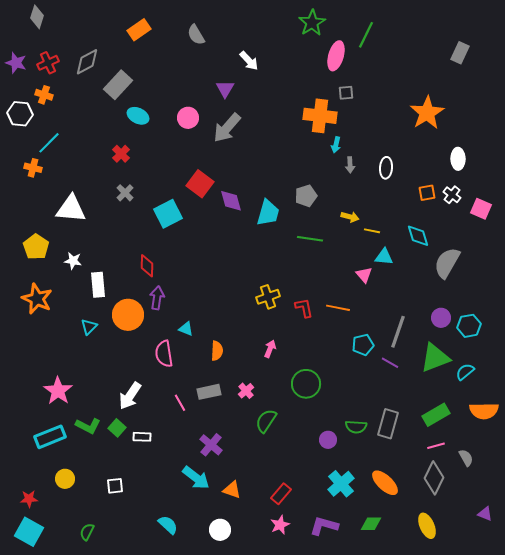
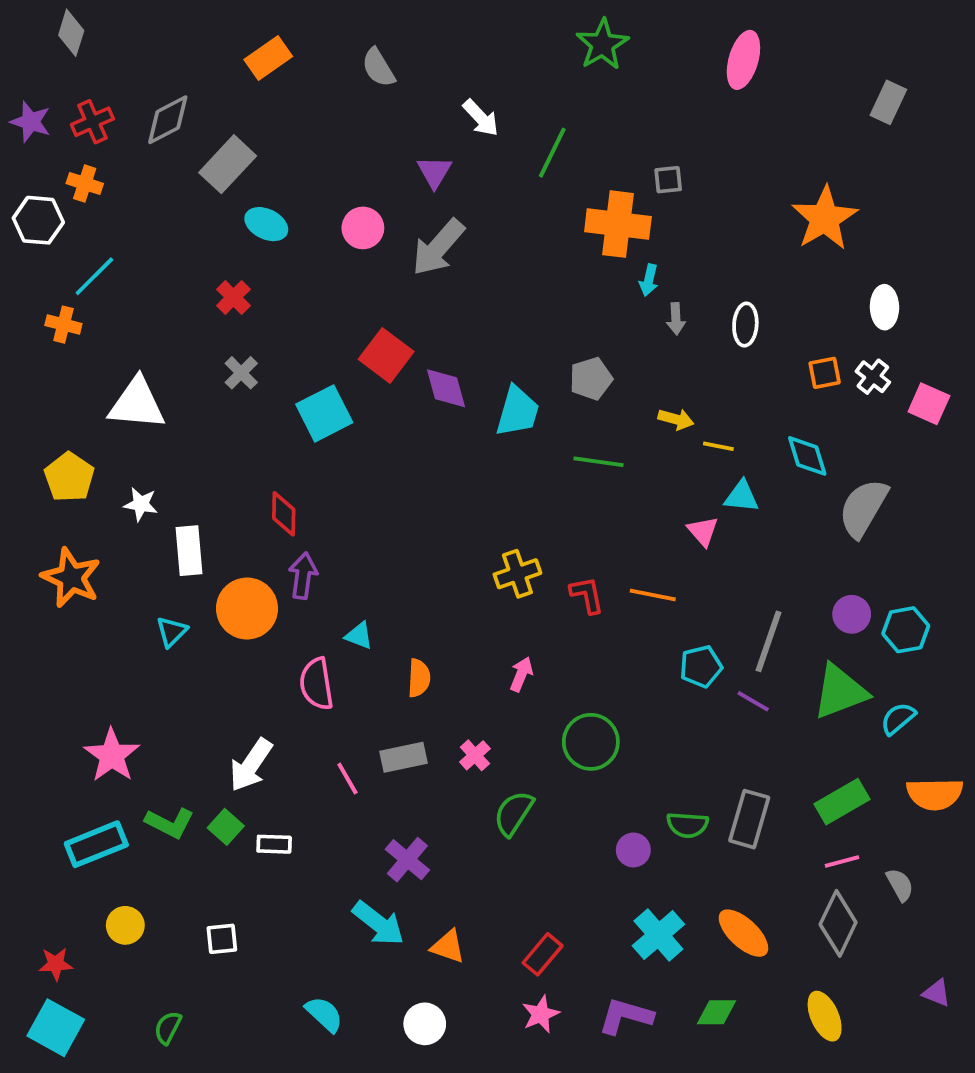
green line: (366, 35) -> (552, 153), moved
pink ellipse: (336, 56) -> (743, 60), moved

